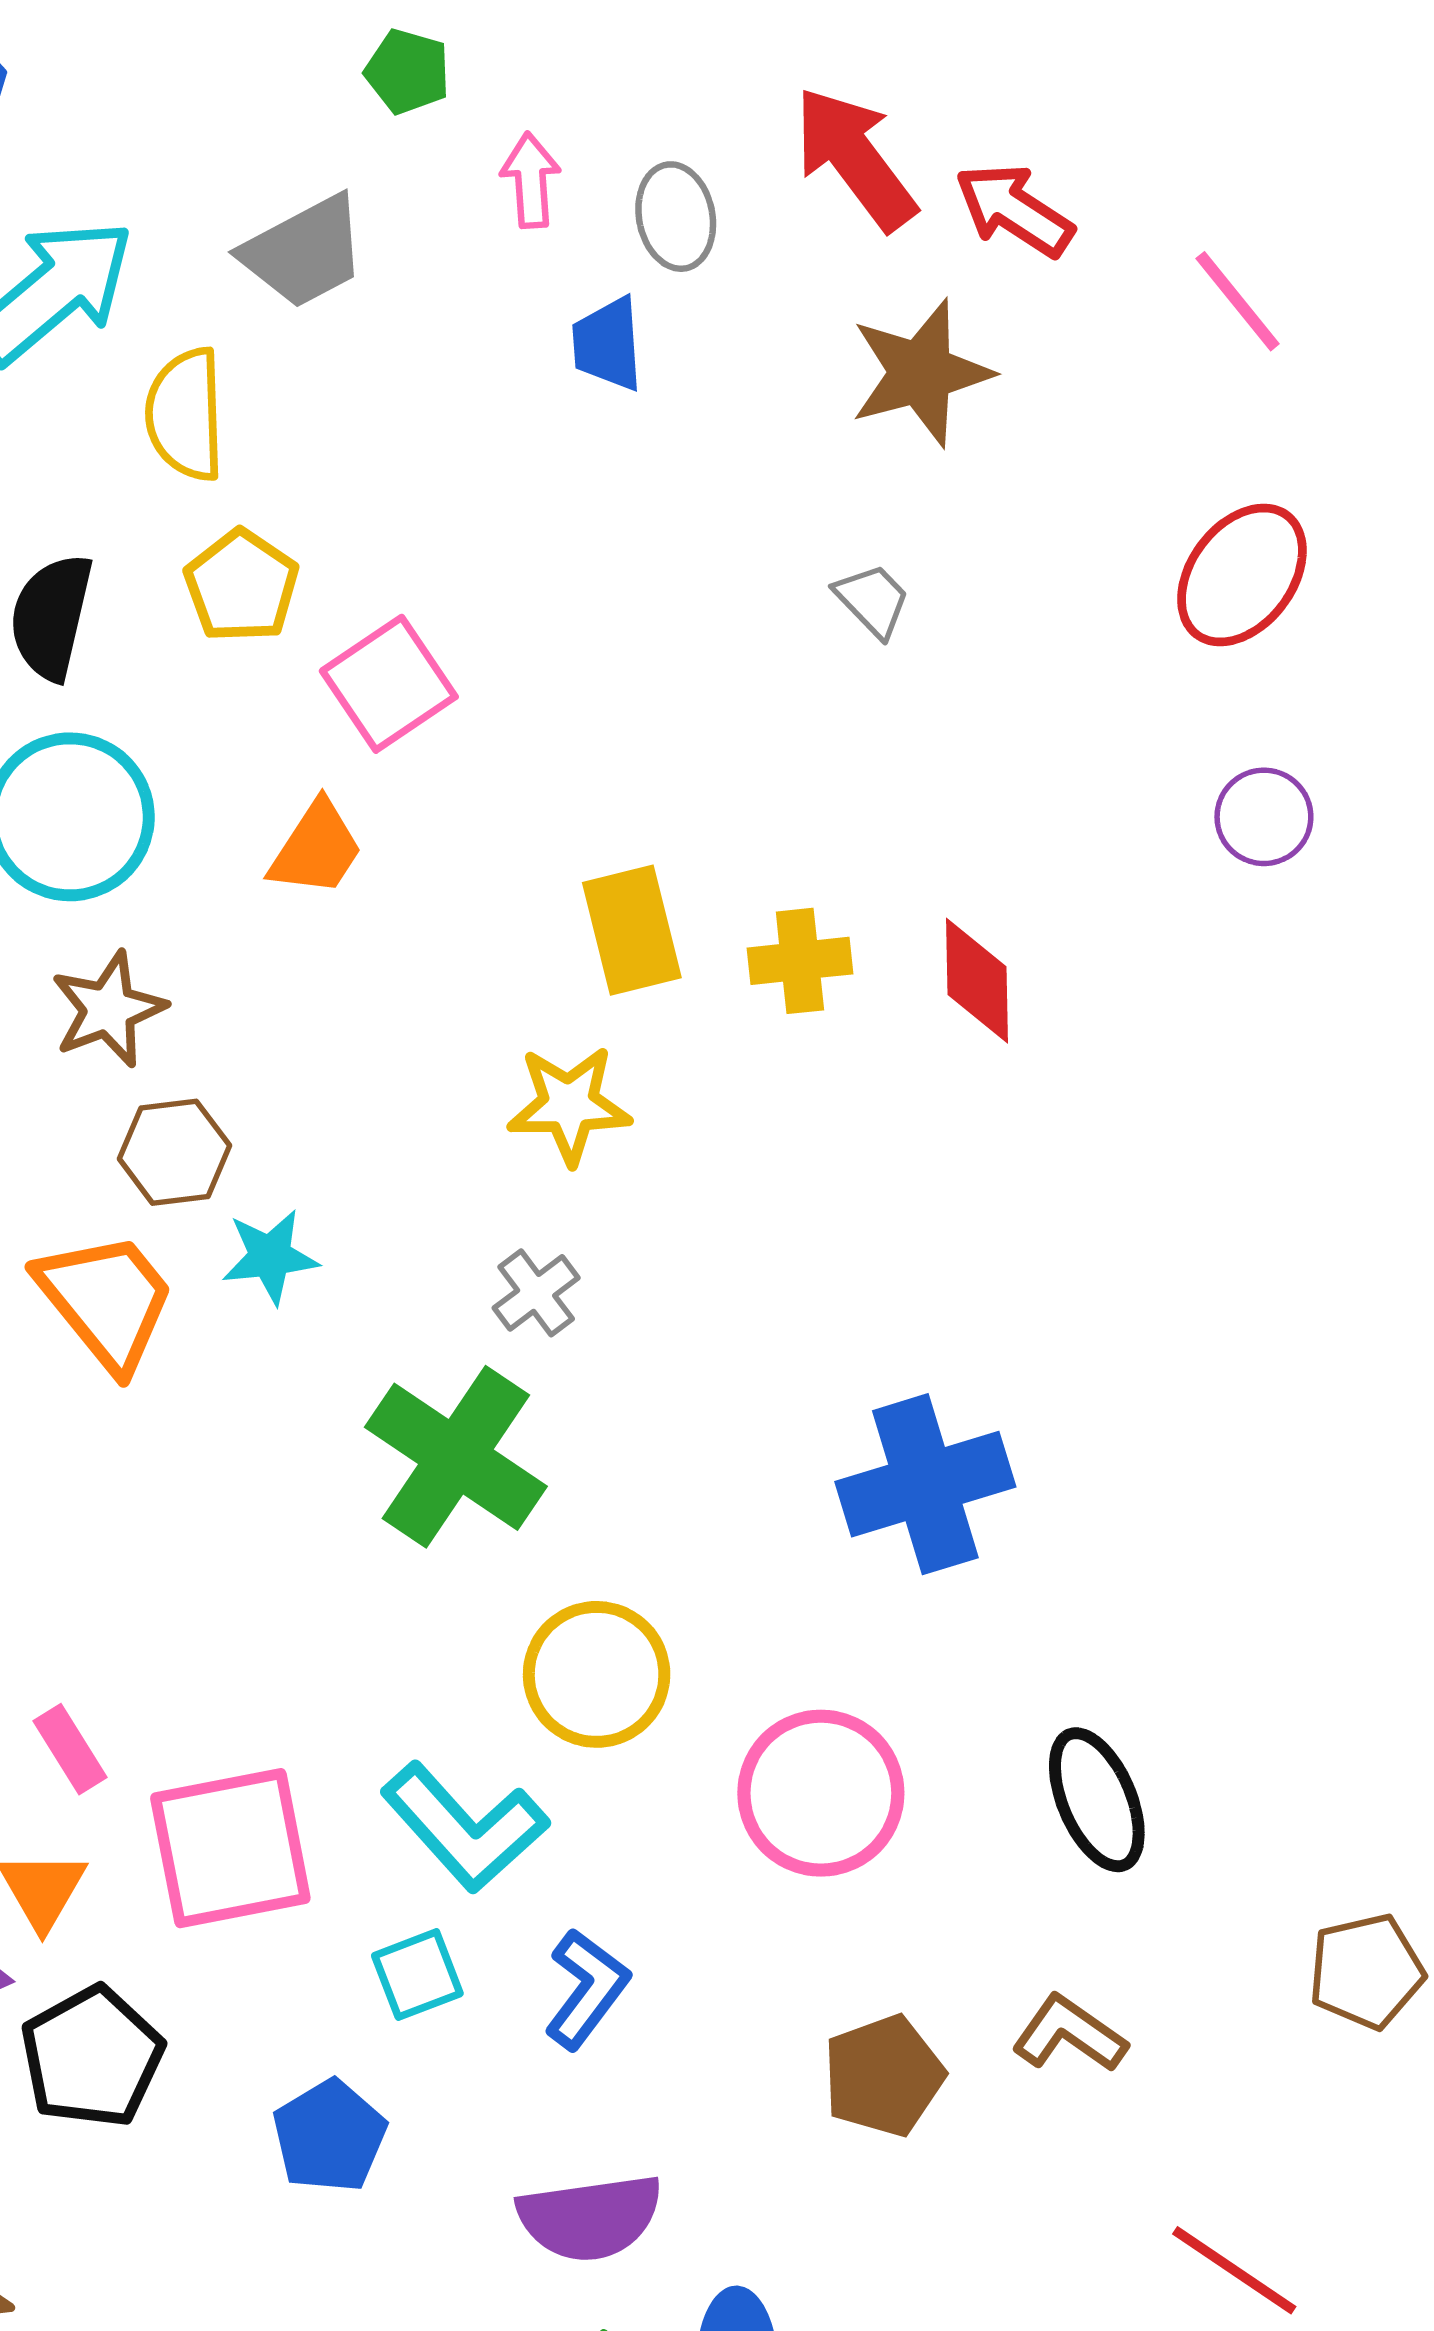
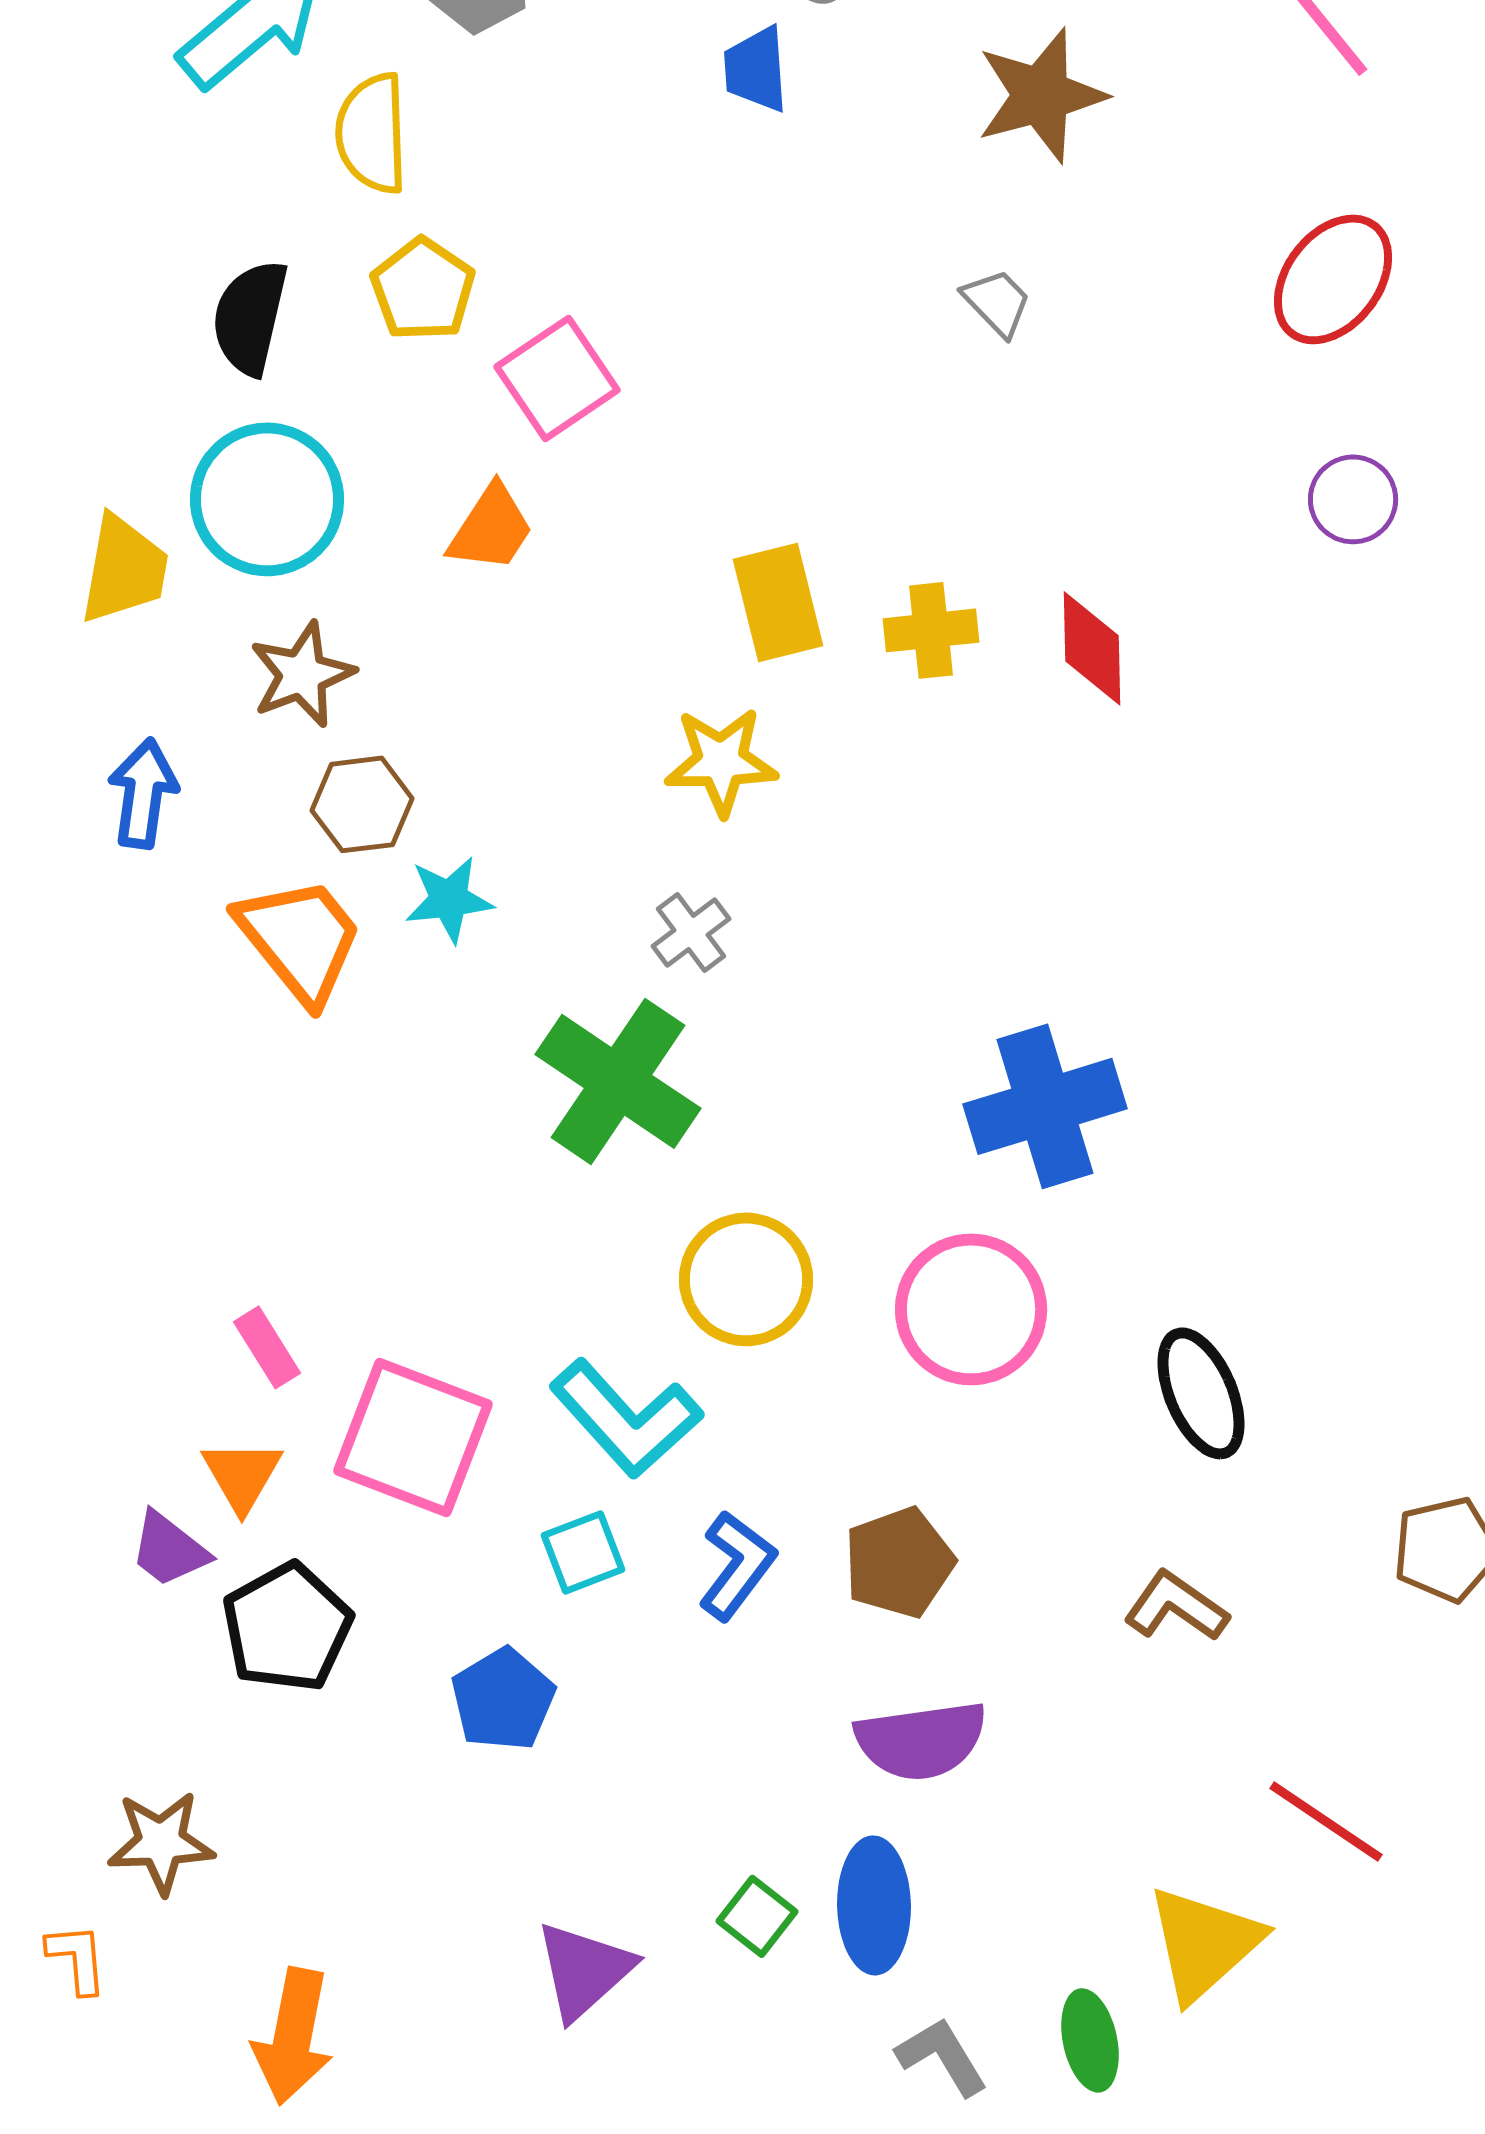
pink circle: (821, 1793) -> (971, 1309), moved
pink square: (230, 1848) -> (413, 1437), turned 32
brown pentagon: (884, 2076) -> (899, 1562), moved
purple semicircle: (590, 2217) -> (921, 1740), moved

